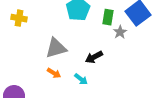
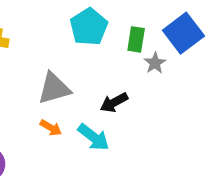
cyan arrow: (81, 79) -> (94, 137), size x1.5

